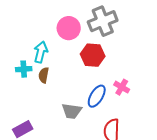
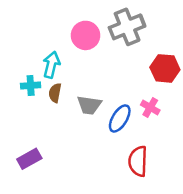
red hexagon: (93, 55) -> (165, 68), moved
gray trapezoid: (72, 111) -> (89, 105), moved

